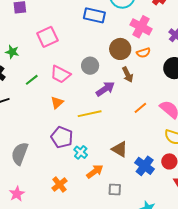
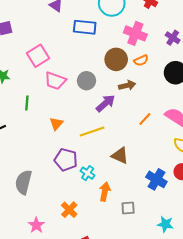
pink trapezoid: (60, 74) -> (55, 81), moved
brown arrow: (128, 75) -> (127, 85), turned -70
green line: (32, 80) -> (27, 103), turned -40
brown triangle: (120, 149) -> (120, 156), moved
orange arrow: (95, 172) -> (105, 192), turned -36
pink star: (17, 194) -> (36, 225), moved

